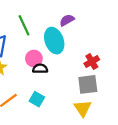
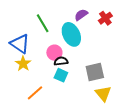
red cross: (92, 62) -> (105, 18), moved
gray square: (88, 84) -> (95, 72), moved
cyan square: (37, 99) -> (61, 75), moved

